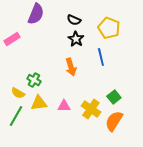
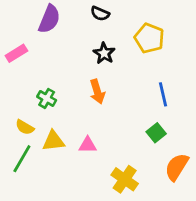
black semicircle: (74, 20) -> (100, 14), moved
blue line: (101, 57) -> (163, 94), moved
green cross: (34, 80) -> (47, 98), moved
yellow cross: (91, 109) -> (125, 179), moved
orange semicircle: (114, 121) -> (177, 167), moved

